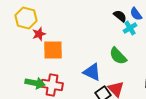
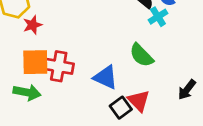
orange square: (53, 50) -> (35, 62), moved
red cross: (52, 85) -> (59, 66), moved

